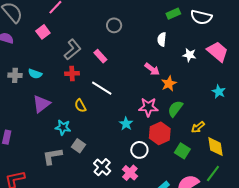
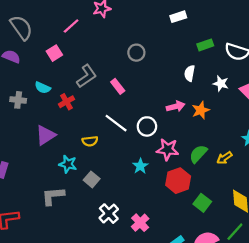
white star: (189, 55) -> (221, 84), moved
pink arrow: (152, 69) -> (176, 106), turned -56
cyan semicircle: (35, 74) -> (43, 88), moved
red cross: (72, 74) -> (66, 102), moved, turned -32
orange star: (169, 84) -> (201, 110), moved
yellow semicircle: (80, 106) -> (90, 141), turned -72
yellow arrow: (198, 127) -> (224, 158), moved
gray square: (79, 146) -> (92, 179), moved
white circle: (139, 150) -> (147, 126), moved

